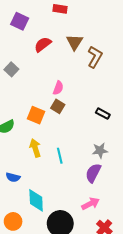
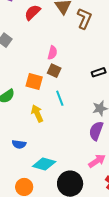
black rectangle: (103, 114) -> (99, 72), turned -40
cyan line: (60, 156) -> (60, 98), moved
cyan diamond: (36, 200) -> (44, 164), turned -65

